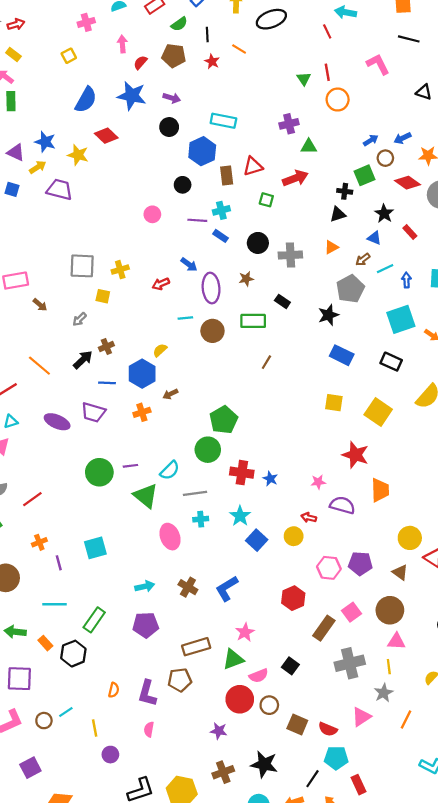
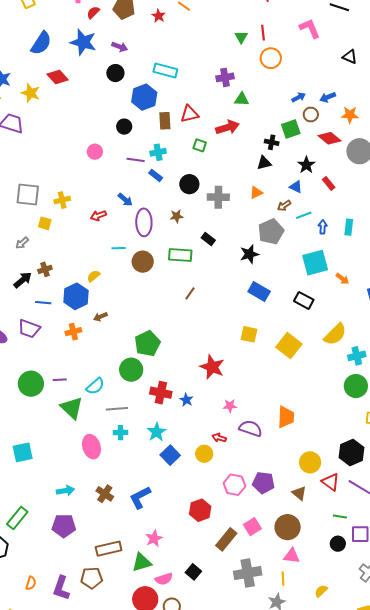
red star: (355, 455) -> (212, 367), moved

